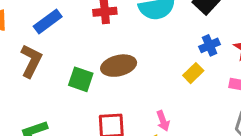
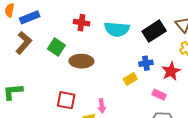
blue rectangle: (48, 22) -> (30, 17), moved
green square: (81, 79) -> (56, 47), moved

